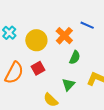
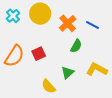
blue line: (87, 25) -> (93, 25), moved
yellow circle: (36, 40) -> (40, 14), moved

